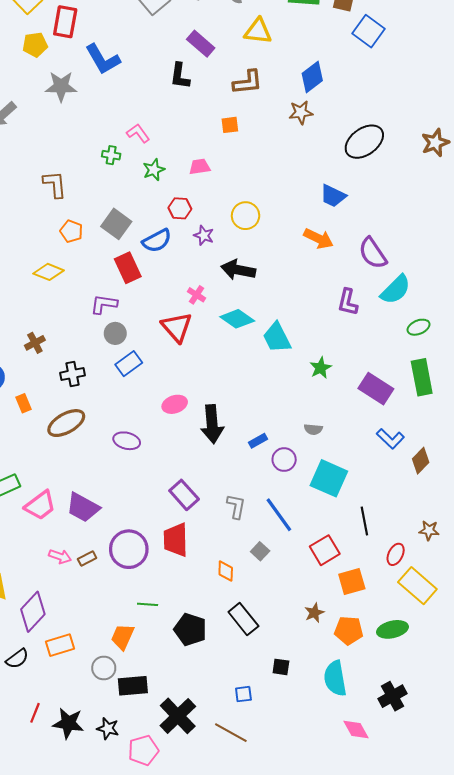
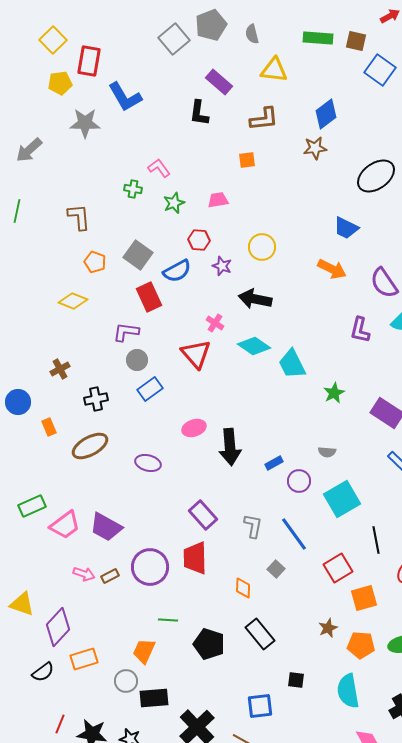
cyan square: (329, 478) -> (342, 499), turned 36
blue square: (243, 694) -> (260, 706), size x1.5

